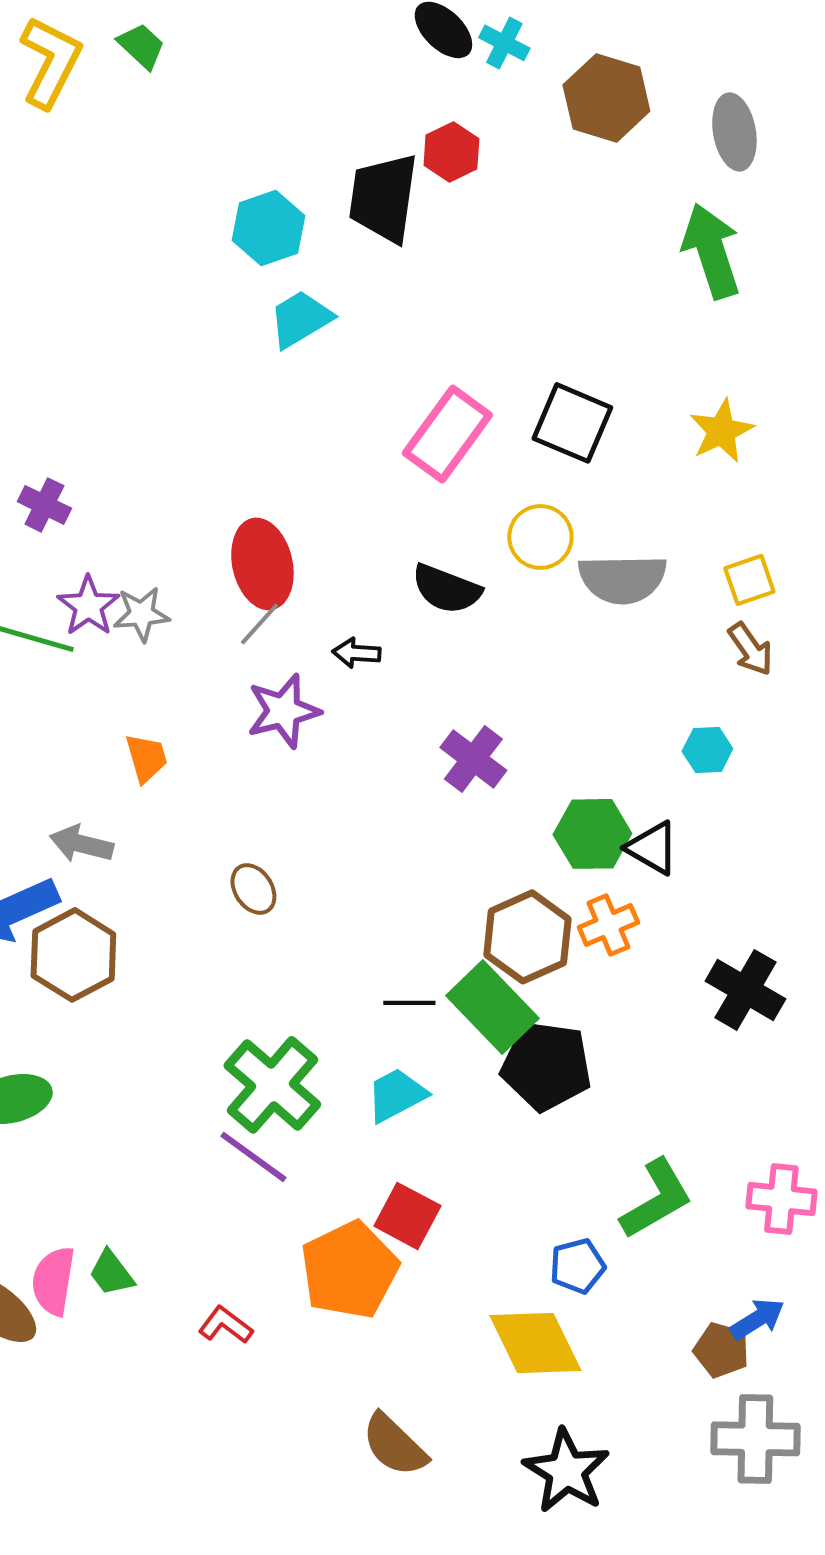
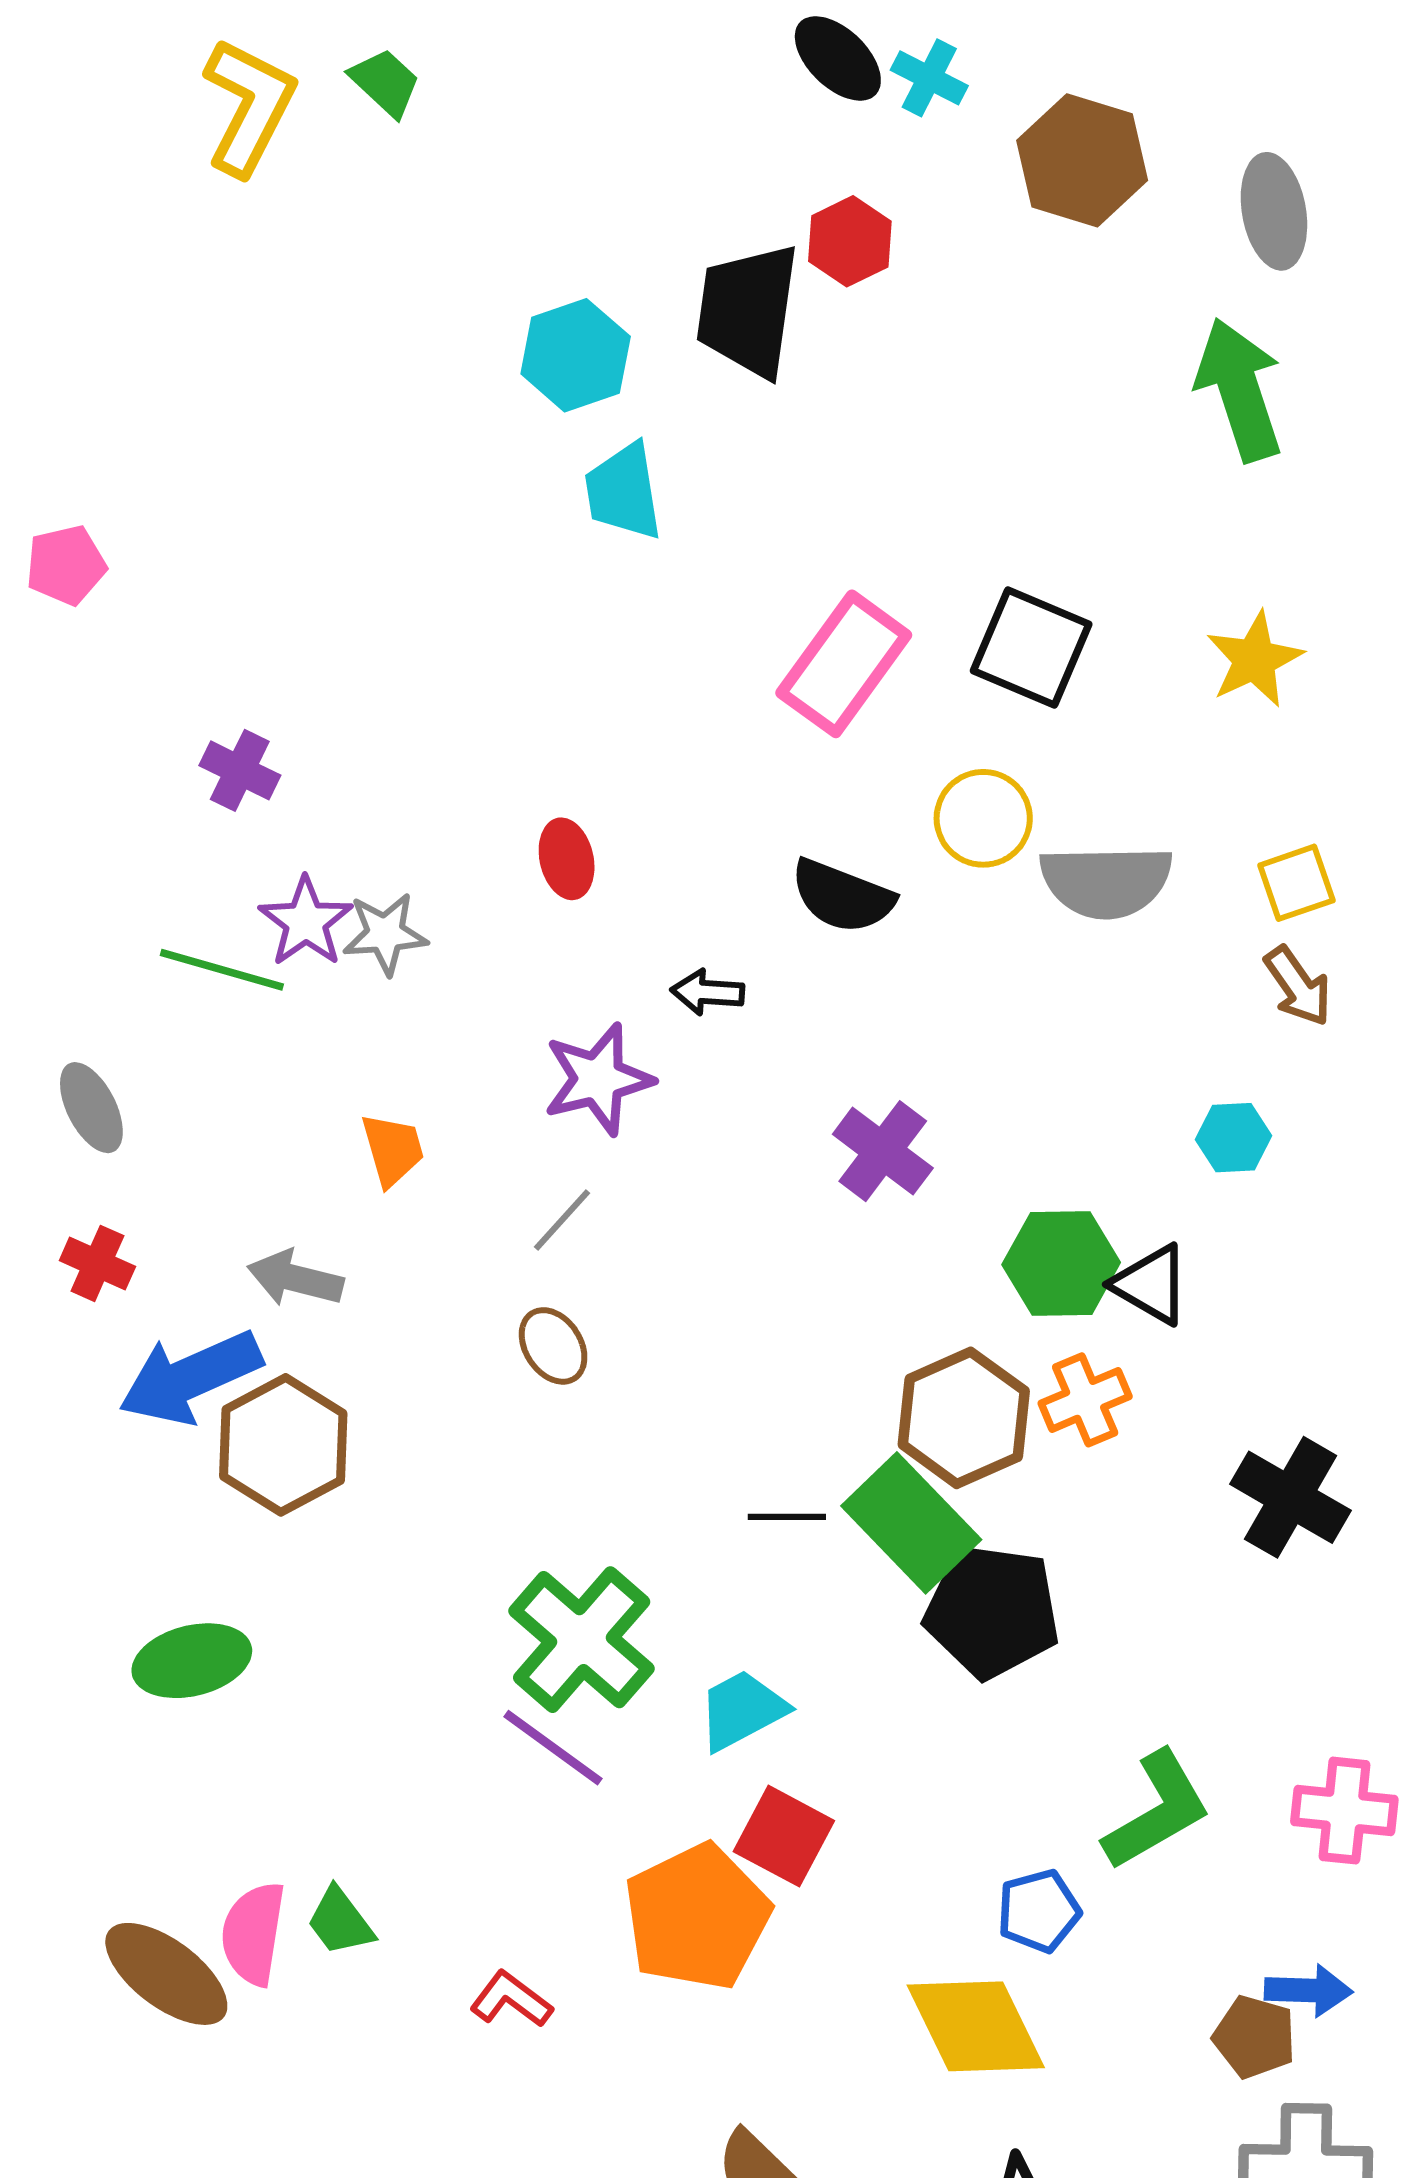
cyan trapezoid: (300, 319) -> (623, 492), turned -68
red ellipse: (262, 564) -> (567, 859), size x0.6
gray line: (259, 624) -> (562, 1220), moved
cyan trapezoid: (396, 1095) -> (742, 1710), moved
blue arrow: (757, 1319) -> (1308, 1990), turned 34

